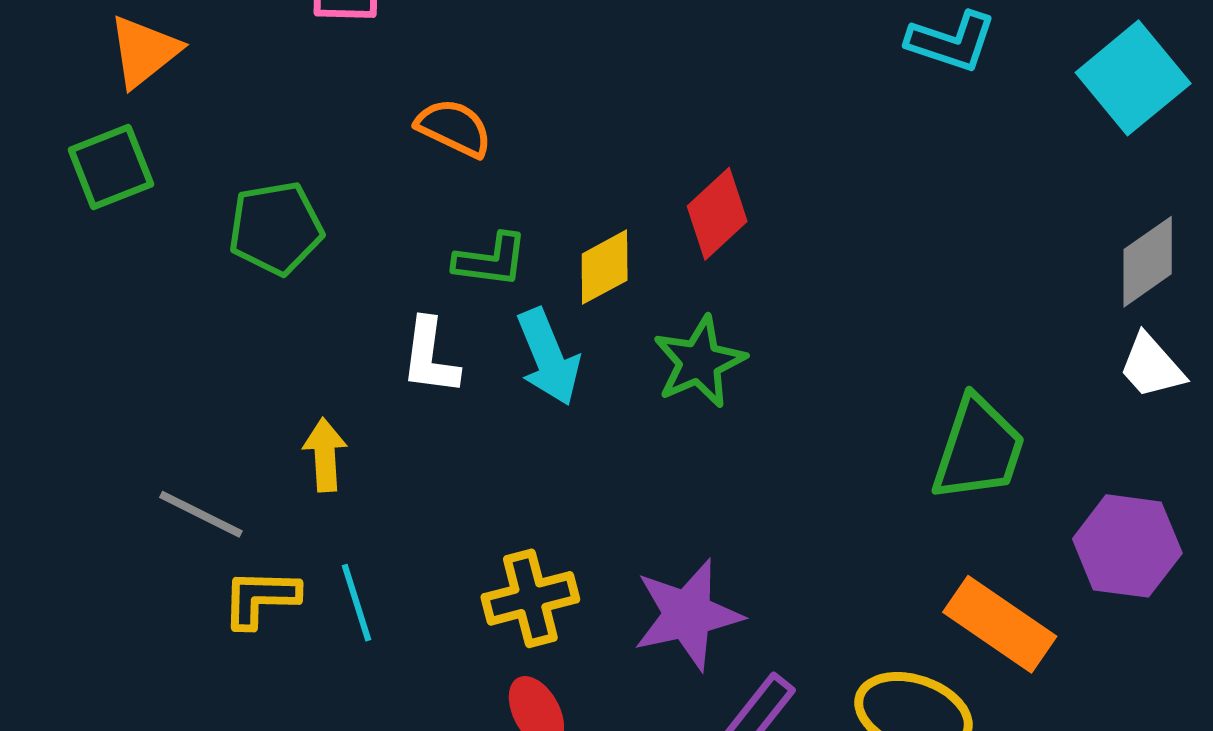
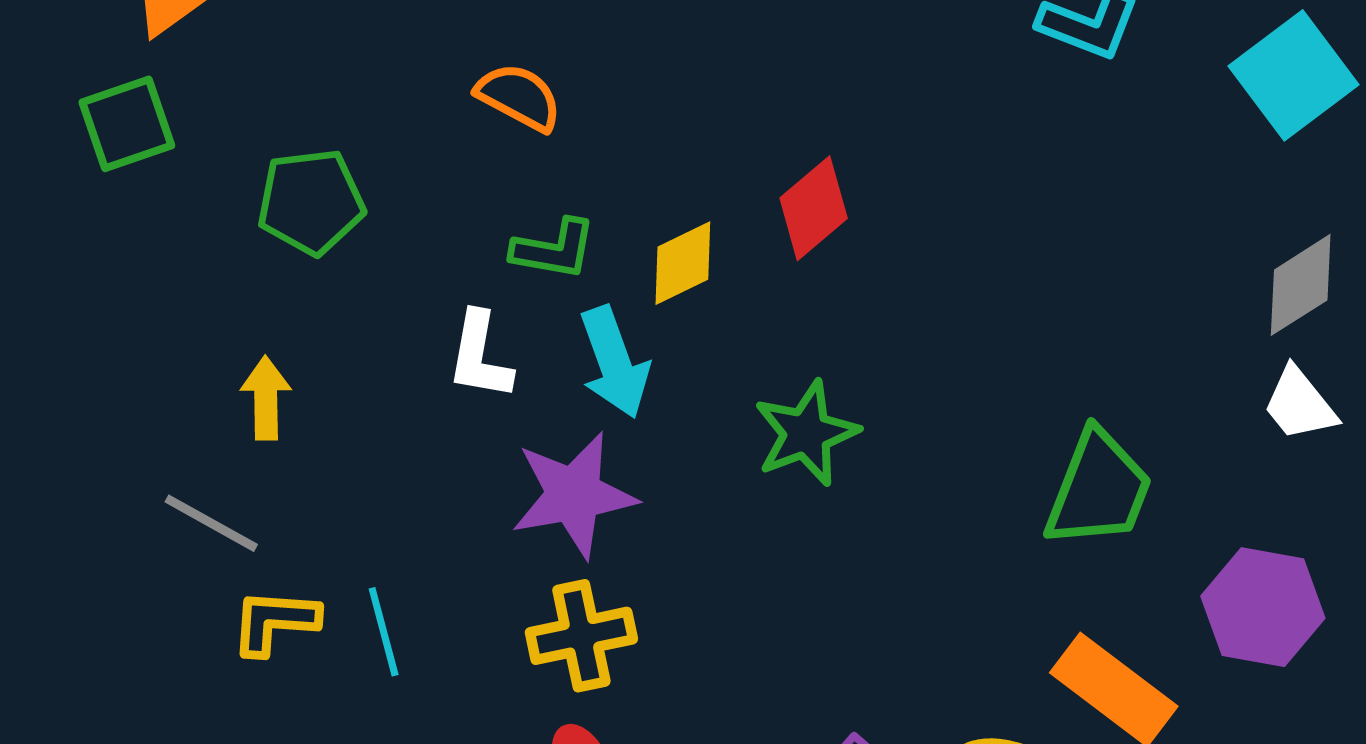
green star: (699, 362) -> (806, 433), moved
yellow arrow: (325, 455) -> (266, 398), moved
purple star: (688, 615) -> (574, 495), moved

